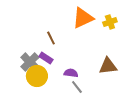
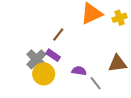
brown line: (51, 38) -> (58, 34), turned 64
gray line: (77, 87) -> (96, 83), moved

